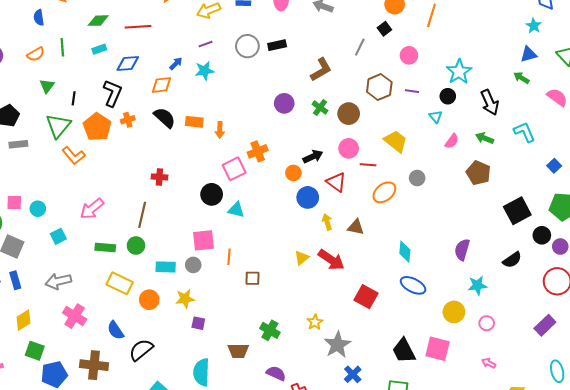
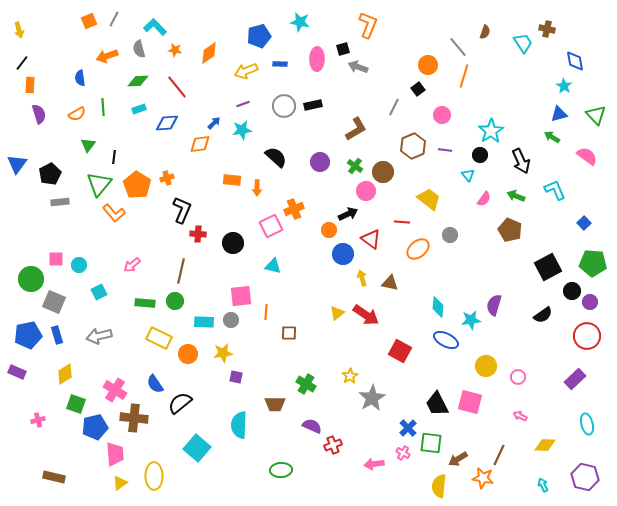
red line: (138, 27) -> (177, 87), turned 55
black L-shape: (112, 93) -> (182, 210), moved
black semicircle: (165, 118) -> (276, 157), moved
pink circle: (349, 148) -> (366, 191), moved
black circle: (212, 194) -> (233, 243), moved
pink arrow: (92, 209) -> (132, 265), size x0.7
cyan star: (477, 285) -> (471, 320), moved
pink cross: (75, 316) -> (115, 390), moved
blue cross: (353, 374) -> (408, 428), moved

